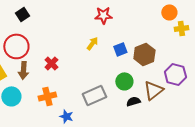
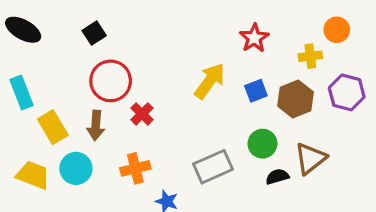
red star: (103, 15) -> (254, 38), moved, turned -30
yellow cross: (181, 28) -> (310, 56), moved
yellow arrow: (92, 43) -> (210, 81), size x1.6
red circle: (16, 46) -> (111, 81), moved
purple hexagon: (175, 74) -> (347, 92), moved

